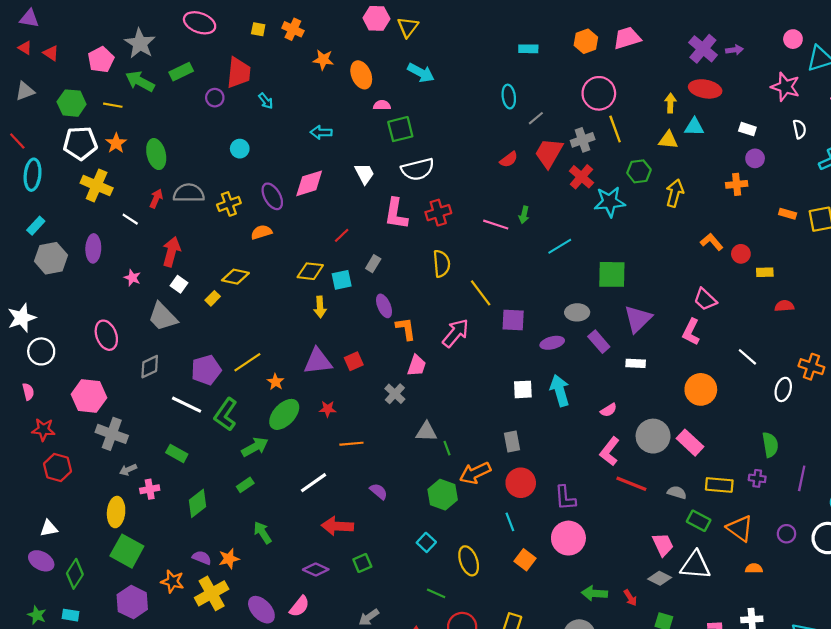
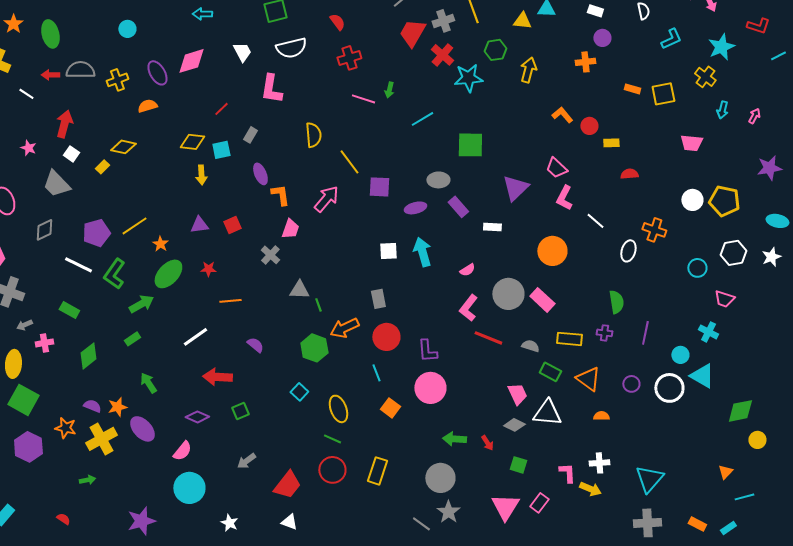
red semicircle: (509, 159) -> (337, 22), moved, turned -90
red arrow: (156, 199) -> (50, 75), turned -114
red cross: (438, 213) -> (349, 58), moved
purple triangle: (638, 319) -> (515, 188), moved
pink L-shape: (691, 332) -> (564, 198), moved
purple triangle: (318, 361) -> (199, 225), size x0.7
green line: (436, 593) -> (332, 439), moved
purple ellipse: (261, 610) -> (142, 429), moved

